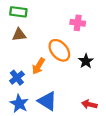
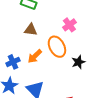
pink cross: (78, 23) -> (69, 25), moved, turned 32
brown triangle: (19, 35) -> (31, 30), moved

